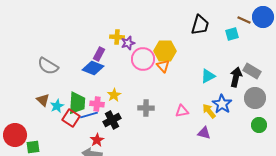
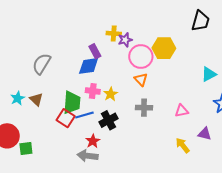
purple rectangle: (99, 54) -> (95, 51), turned -56
gray semicircle: (48, 66) -> (42, 64), turned 90
orange triangle: (163, 66) -> (141, 79), moved
blue diamond: (93, 68) -> (89, 66), turned -30
pink cross: (97, 104) -> (93, 91), moved
cyan star: (57, 106) -> (18, 98), moved
yellow arrow: (209, 111) -> (183, 145), moved

